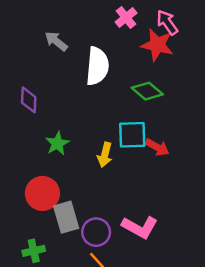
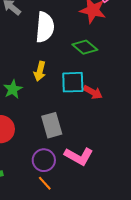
yellow arrow: (105, 155) -> (40, 71), moved
gray rectangle: (66, 217) -> (52, 125), moved

